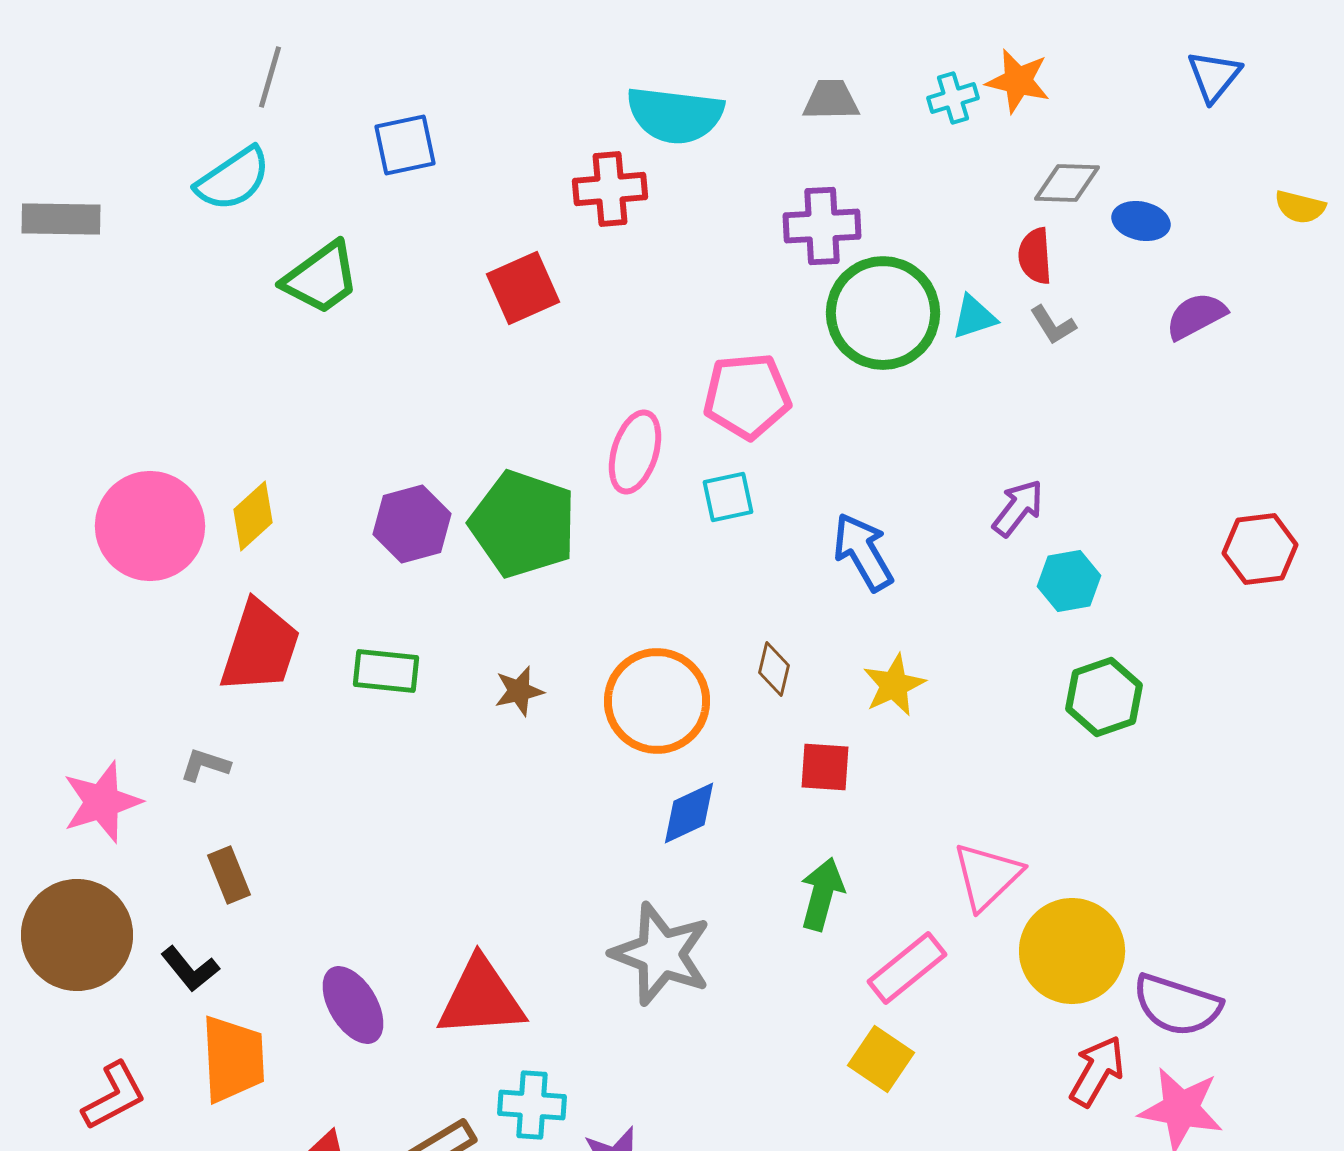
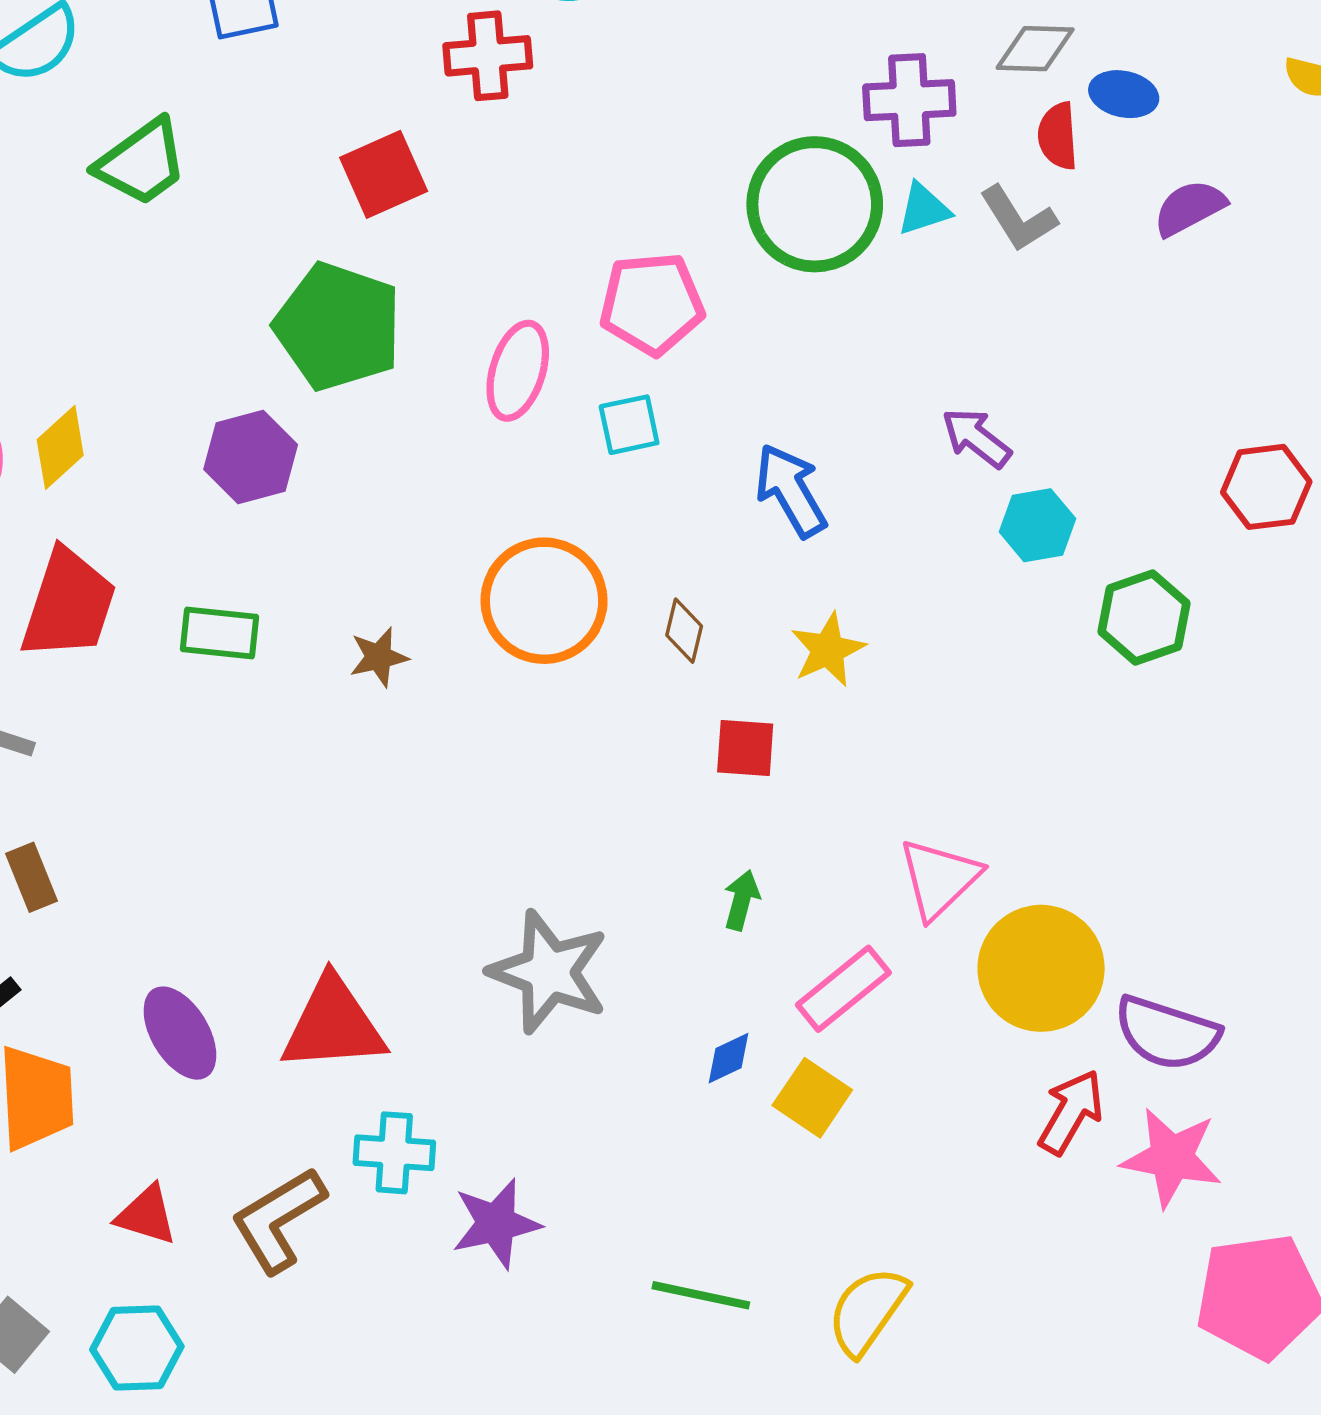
purple cross: (822, 226) -> (909, 100), moved
red semicircle: (1035, 256) -> (1058, 136), moved
gray L-shape: (1053, 325) -> (1018, 219), size x1.4
purple arrow: (1018, 508) -> (976, 438), turned -90
green pentagon: (523, 524) -> (338, 326), moved
green hexagon: (1104, 697) -> (1144, 617), moved
orange circle: (657, 701) -> (544, 601), moved
blue diamond: (689, 813) -> (728, 1058), moved, size x0.7
green arrow: (822, 894) -> (742, 900), size x0.7

